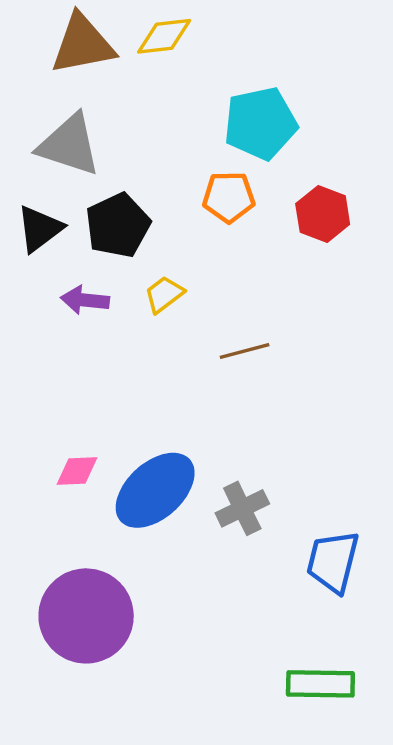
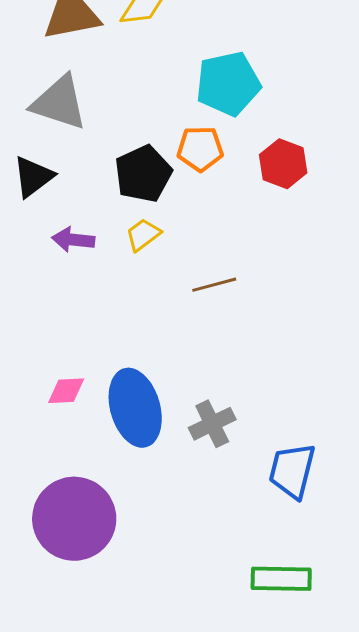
black pentagon: (118, 225) -> (143, 174), moved
blue ellipse: (155, 490) -> (135, 408), turned -64

